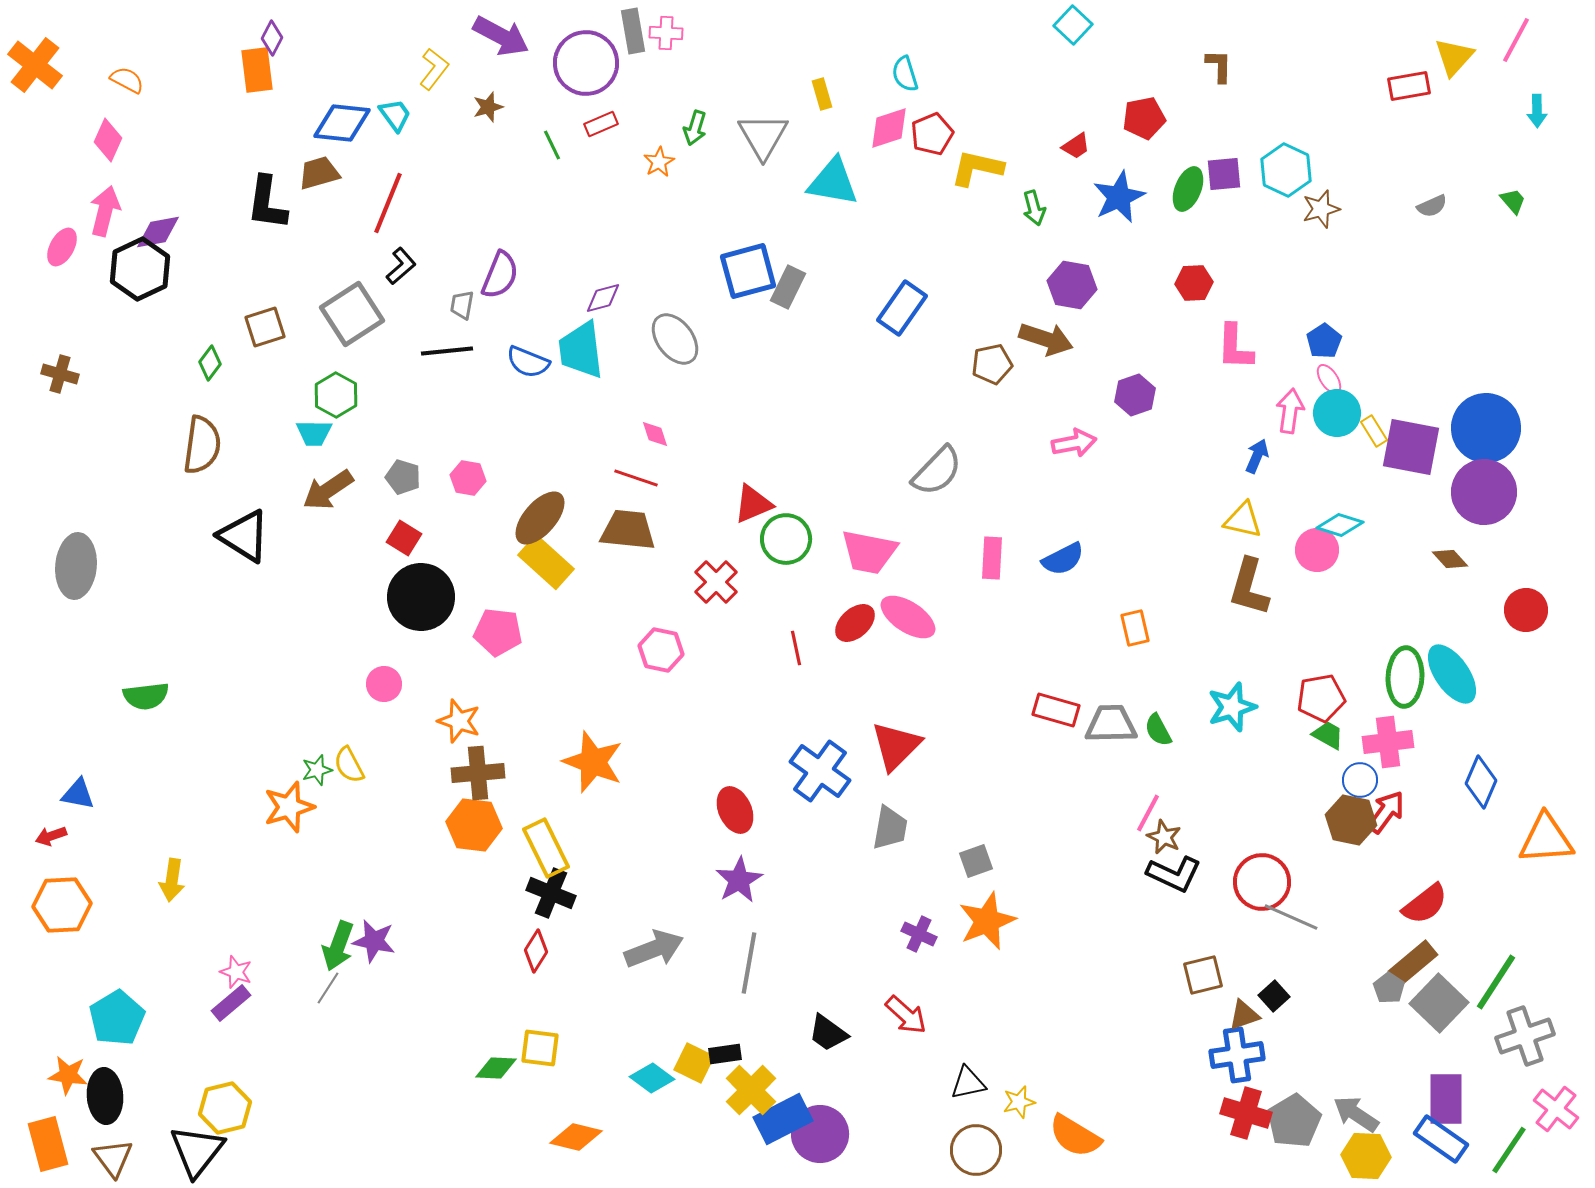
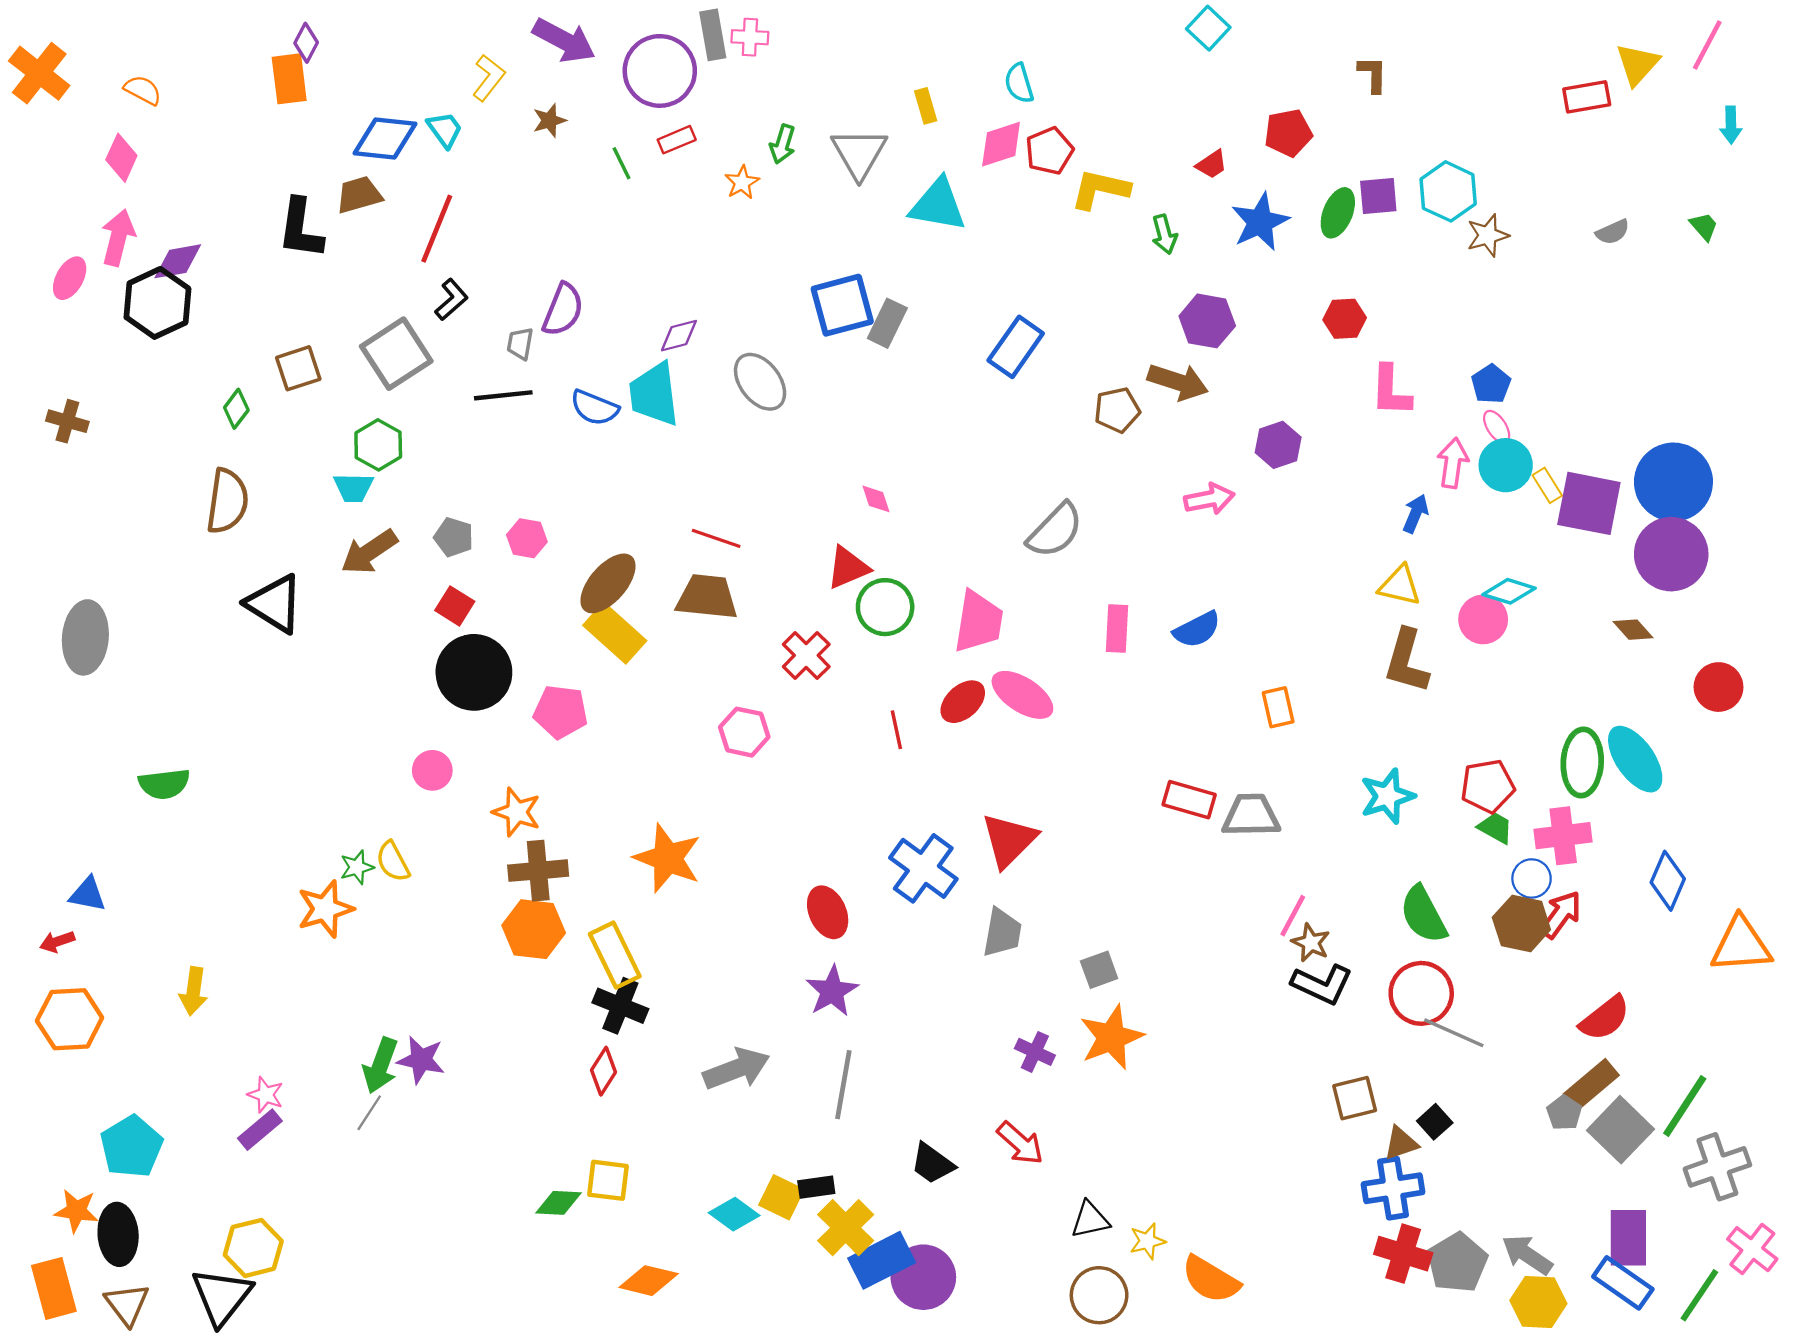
pink diamond: (655, 434) -> (876, 499), moved
pink trapezoid: (869, 552) -> (979, 622), turned -92
green semicircle: (1158, 730) -> (1423, 915), moved, size x1.6

